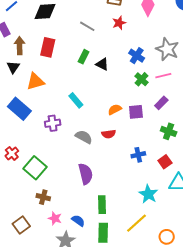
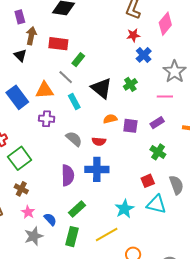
gray line: (87, 26) -> (66, 77), moved
red rectangle: (48, 47) -> (58, 44), turned 72
blue cross: (137, 56) -> (144, 55), moved
green rectangle: (84, 57) -> (78, 60), moved
black triangle: (102, 64) -> (101, 88), moved, size x1.6
black triangle: (13, 67) -> (20, 55), turned -32
green cross: (141, 79) -> (130, 84), moved
orange triangle: (35, 81) -> (45, 90), moved
blue cross: (138, 155) -> (97, 169), moved, size x1.6
green rectangle: (102, 205) -> (77, 209), turned 36

